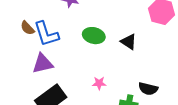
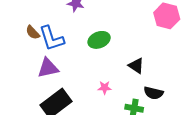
green ellipse: (94, 36) -> (99, 40), turned -35
black triangle: (129, 42) -> (136, 66), moved

